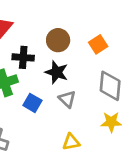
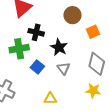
brown circle: (58, 40) -> (72, 15), moved
yellow triangle: (71, 142) -> (50, 99), moved

